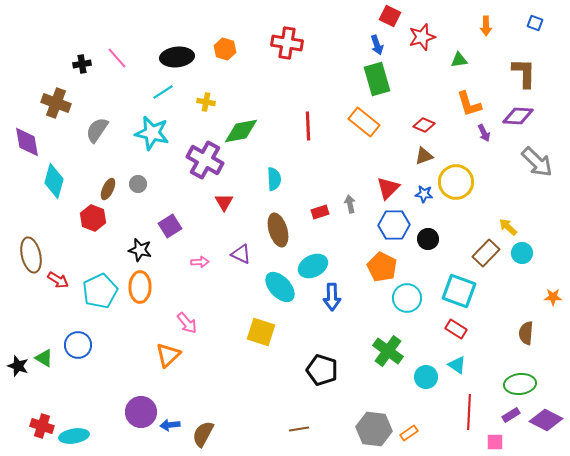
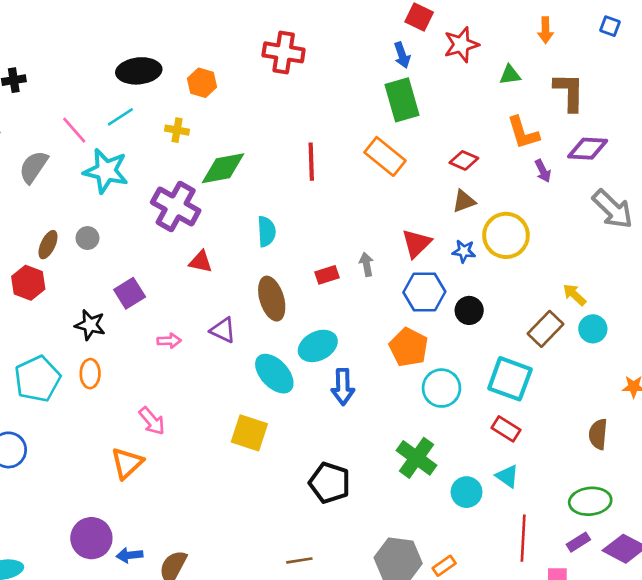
orange hexagon: (225, 49) -> (202, 83), moved
pink line: (117, 58) -> (74, 130), moved
brown L-shape: (524, 73) -> (569, 92), moved
red triangle: (224, 202) -> (201, 262), turned -48
orange ellipse: (140, 287) -> (90, 374), size x0.7

